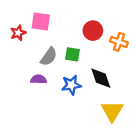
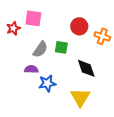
blue star: (71, 85) -> (47, 83), moved
yellow triangle: (112, 111) -> (80, 97), moved

